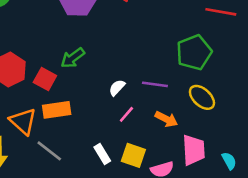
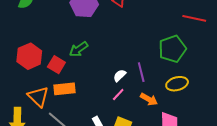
purple line: (155, 84) -> (141, 72), turned 66
white semicircle: (117, 88) -> (120, 76), moved
yellow ellipse: (202, 97) -> (177, 84), turned -60

